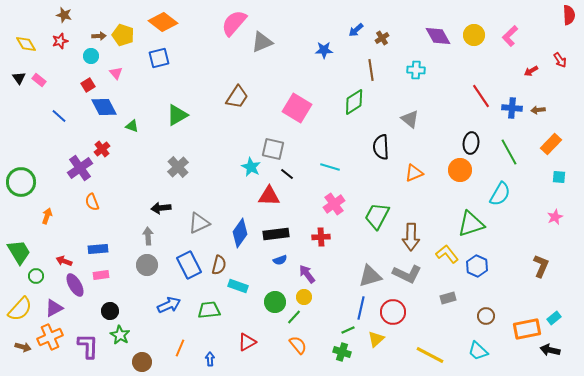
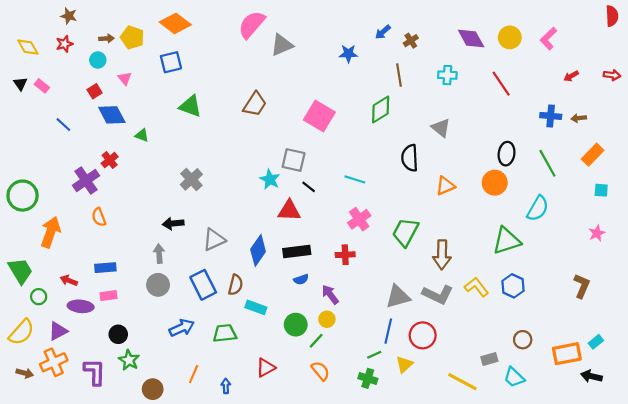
red arrow: (560, 60) -> (612, 75), moved, turned -49
red line: (481, 96) -> (501, 84), moved
green triangle: (177, 115) -> (190, 106), moved, turned 50
orange arrow: (47, 216) -> (50, 232), size x1.8
yellow L-shape: (447, 254) -> (476, 287), moved
purple ellipse: (75, 285) -> (81, 306), turned -55
gray rectangle: (448, 298) -> (489, 359), moved

